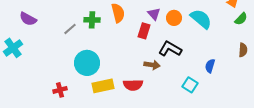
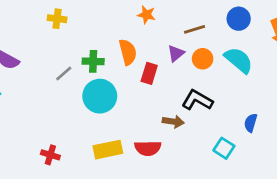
purple triangle: (154, 14) -> (176, 53), turned 32
red rectangle: (144, 31) -> (149, 73), moved
cyan circle: (87, 63) -> (100, 96), moved
red cross: (60, 90) -> (50, 155), turned 32

